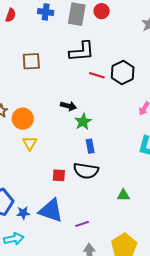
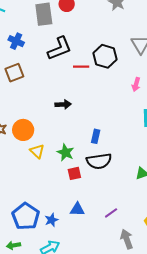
blue cross: (46, 12) -> (16, 41), moved, turned 35
green star: (83, 122) -> (66, 152), moved
blue rectangle: (90, 146) -> (96, 136), turned 40
blue triangle: (51, 211) -> (77, 209), size x0.6

